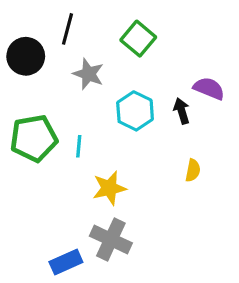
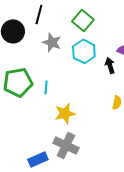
cyan hexagon: (135, 111) -> (84, 51), moved

